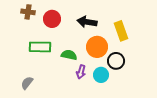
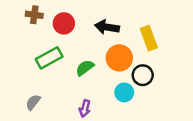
green rectangle: (40, 47) -> (49, 58), turned -30
green semicircle: (69, 55) -> (85, 68), turned -49
purple arrow: (81, 72) -> (85, 108), moved

